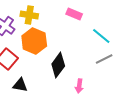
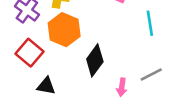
cyan line: (101, 36) -> (150, 23), turned 42
gray line: (104, 59) -> (151, 74), moved

